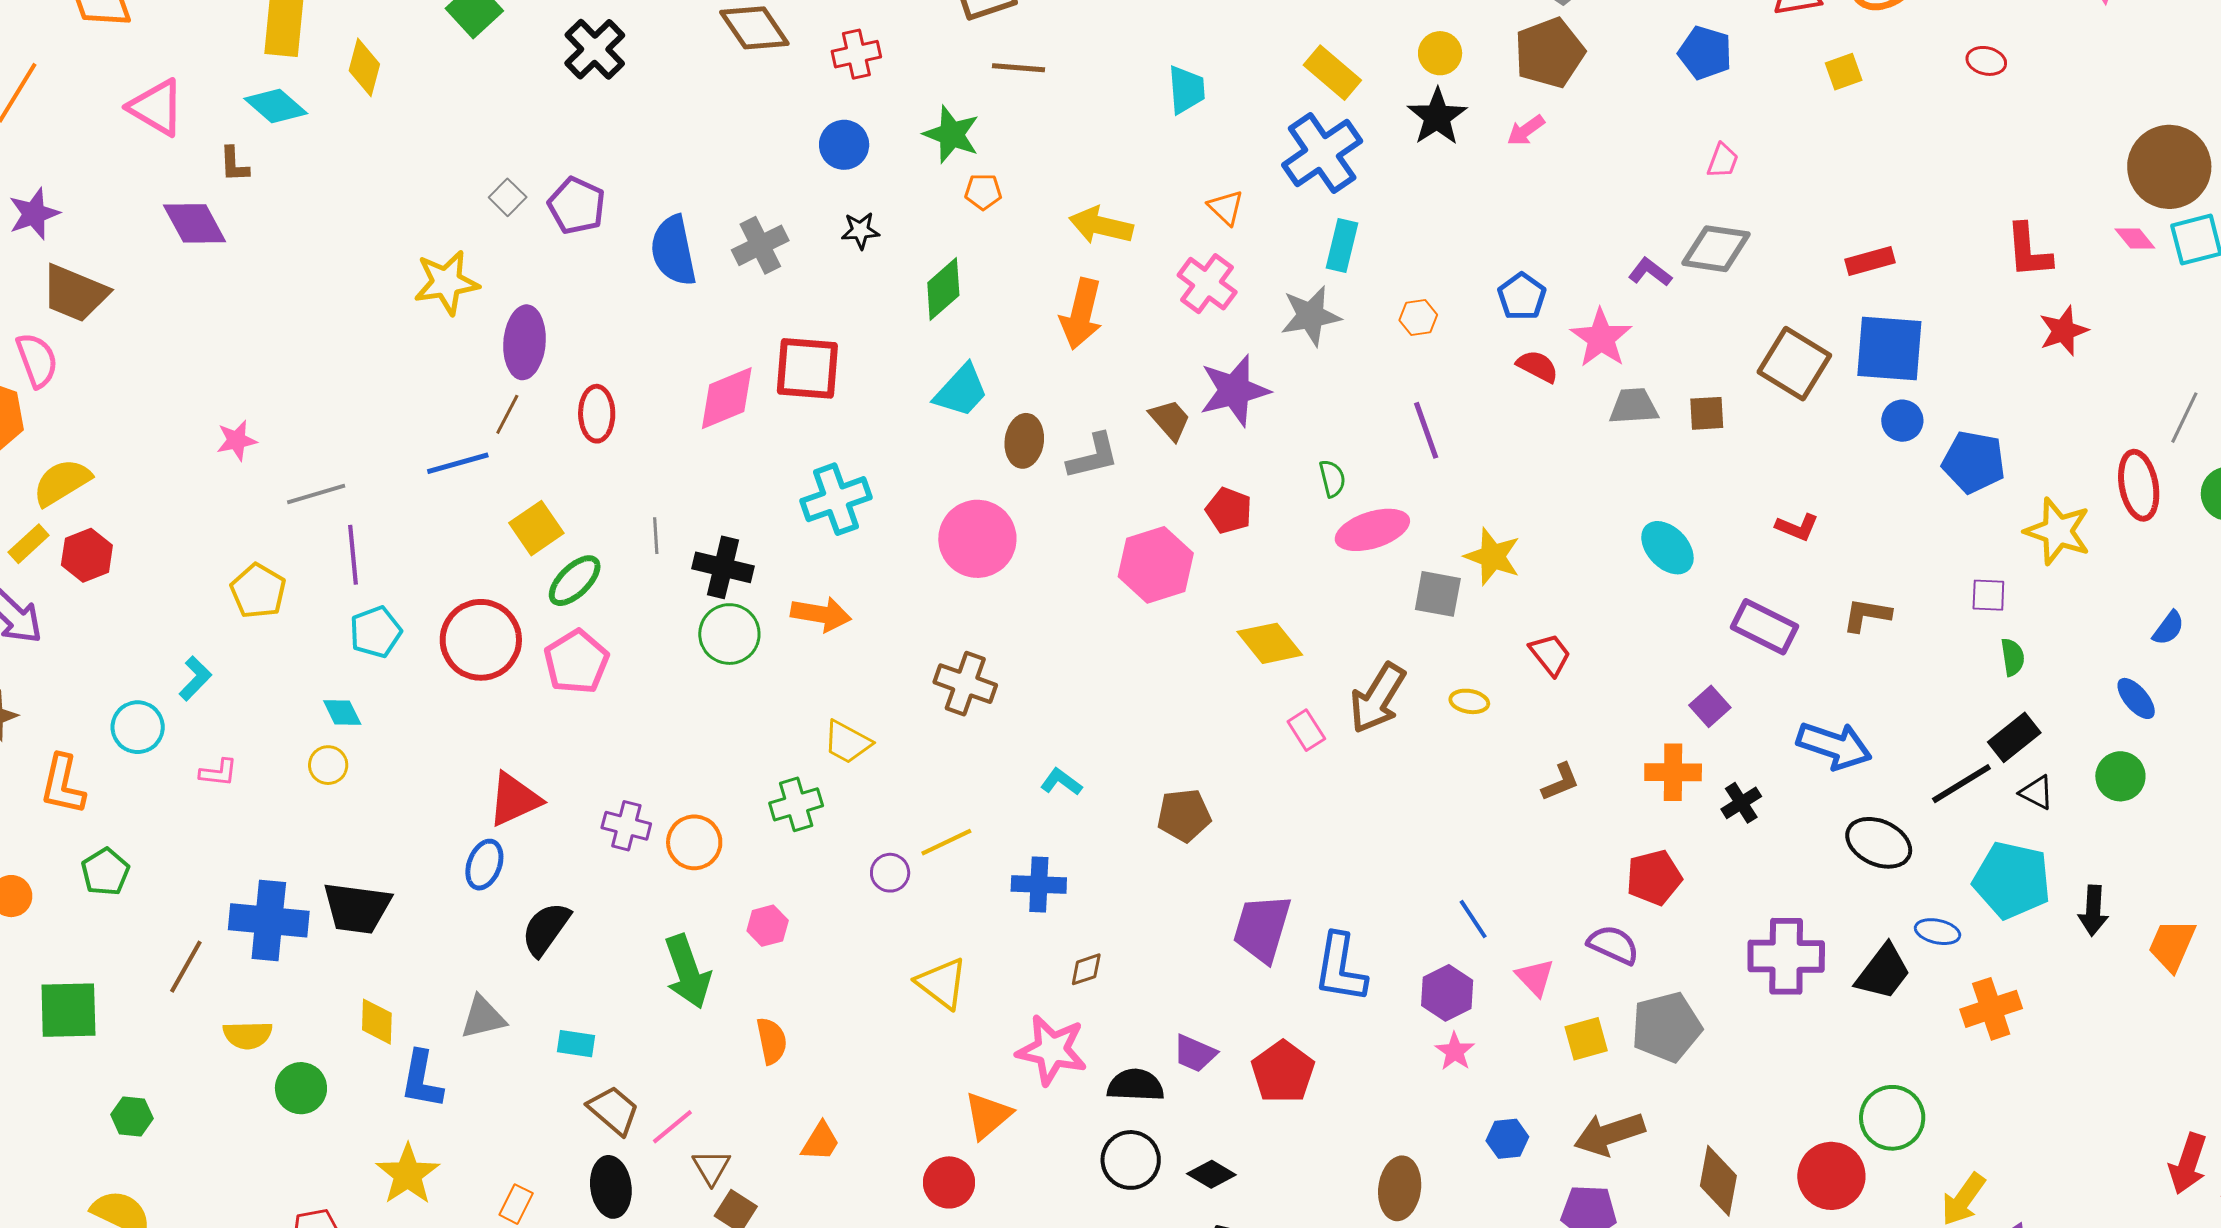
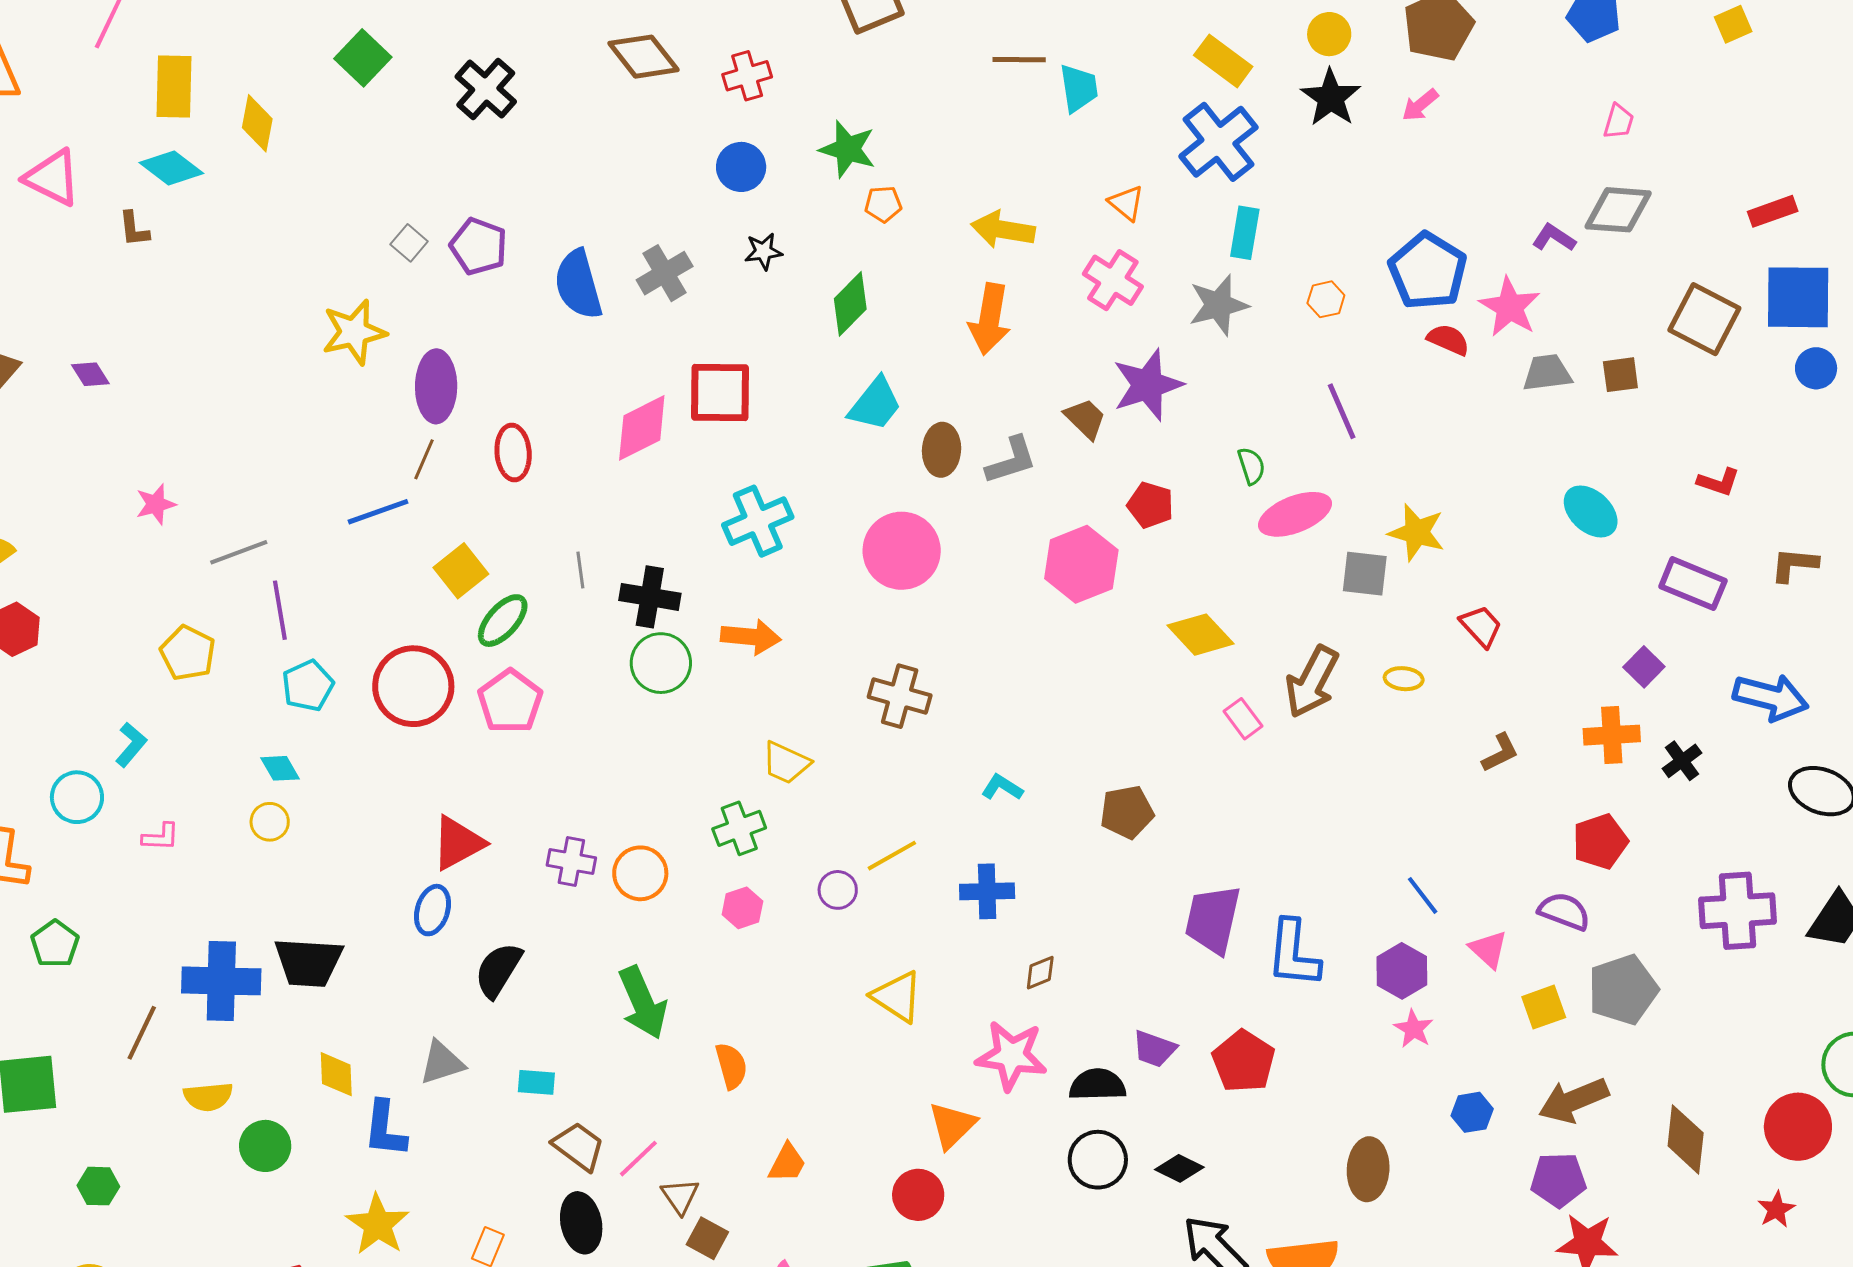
brown line: (1018, 68) -> (1019, 60), moved
purple diamond: (195, 223) -> (90, 374), moved, size x0.6
blue pentagon: (1522, 297) -> (1428, 271), size x1.6
pink hexagon: (768, 926) -> (742, 908), moved

